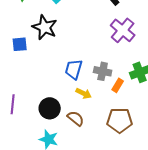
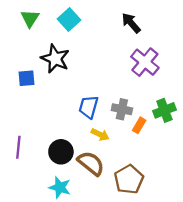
brown semicircle: (76, 118) -> (91, 163), size x1.4
brown pentagon: (120, 120) -> (129, 179), moved, turned -30

